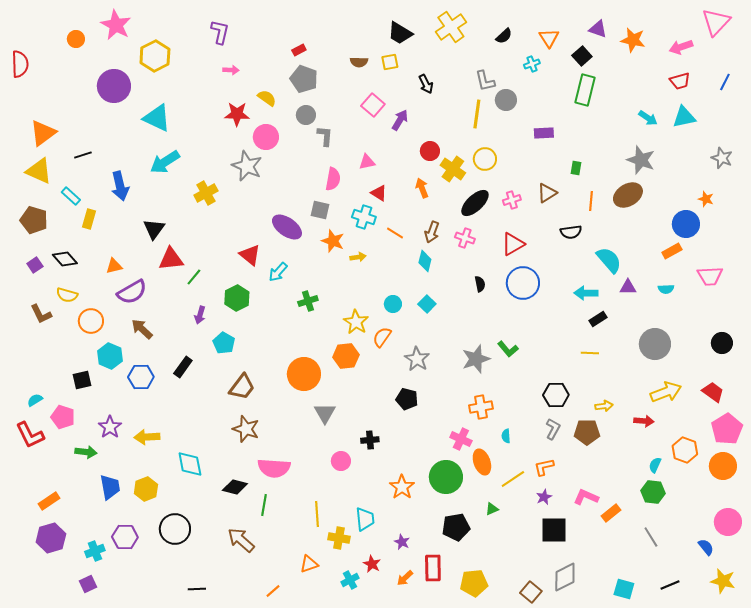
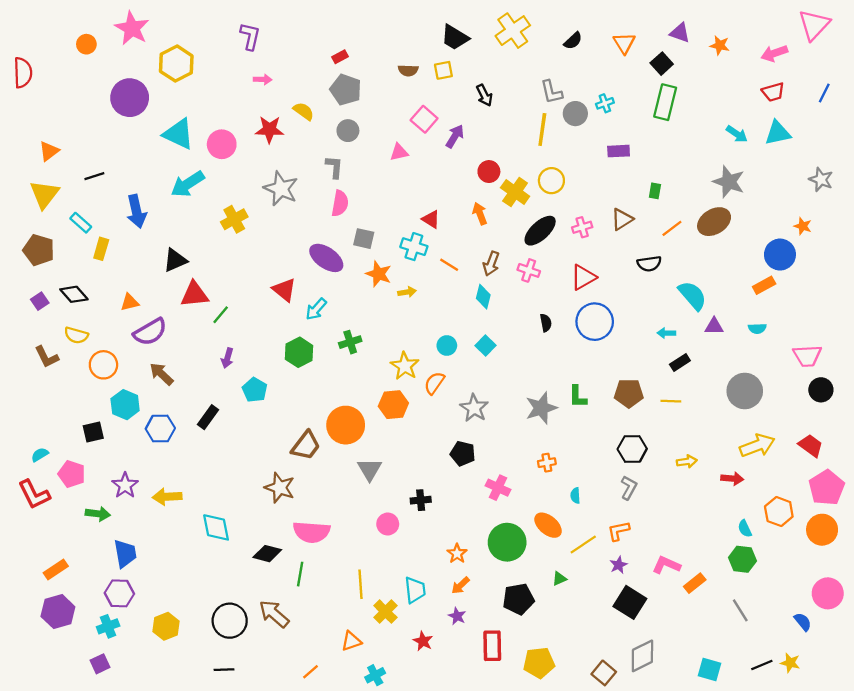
orange star: (633, 40) -> (720, 45), size x0.7
cyan cross: (532, 64) -> (605, 103), moved
orange triangle: (43, 133) -> (49, 151), size x0.7
gray L-shape: (325, 136) -> (334, 167), moved
pink circle: (266, 137) -> (222, 144), moved
pink triangle: (367, 162) -> (399, 152), moved
yellow triangle: (39, 171) -> (44, 194), turned 44
pink semicircle: (333, 179) -> (340, 203), moved
orange line: (591, 201) -> (672, 228), turned 48
black triangle: (154, 229) -> (175, 260), turned 30
pink trapezoid: (710, 276) -> (807, 356), moved
cyan arrow: (586, 293) -> (666, 333), size x0.7
green hexagon: (237, 298) -> (299, 352), moved
green L-shape: (508, 349) -> (578, 397), turned 40
brown trapezoid: (242, 387) -> (306, 446), moved
orange cross: (481, 407) -> (547, 463), size x0.7
brown pentagon: (587, 432) -> (629, 393), moved
pink cross: (461, 439) -> (498, 488), moved
orange ellipse: (482, 462) -> (548, 525), turned -30
cyan semicircle: (655, 465) -> (745, 529), turned -49
orange star: (402, 487) -> (457, 554), size x0.7
yellow hexagon: (146, 489) -> (166, 626), moved
black circle: (175, 529) -> (230, 621), moved
black square: (554, 530) -> (630, 602), turned 32
purple hexagon: (125, 537) -> (119, 593), moved
yellow cross: (339, 538) -> (385, 612), turned 35
orange arrow: (405, 578) -> (460, 585), moved
cyan cross: (350, 580) -> (375, 675), moved
yellow star: (723, 581) -> (790, 663), moved, size x0.7

